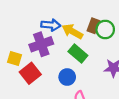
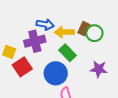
yellow arrow: (72, 31) -> (64, 32), turned -36
blue circle: (67, 77) -> (56, 73), size x1.5

